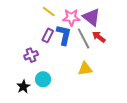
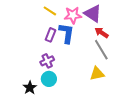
gray line: (84, 39) -> (101, 50), moved
purple cross: (31, 55) -> (47, 61), moved
yellow triangle: (85, 69) -> (97, 74), moved

